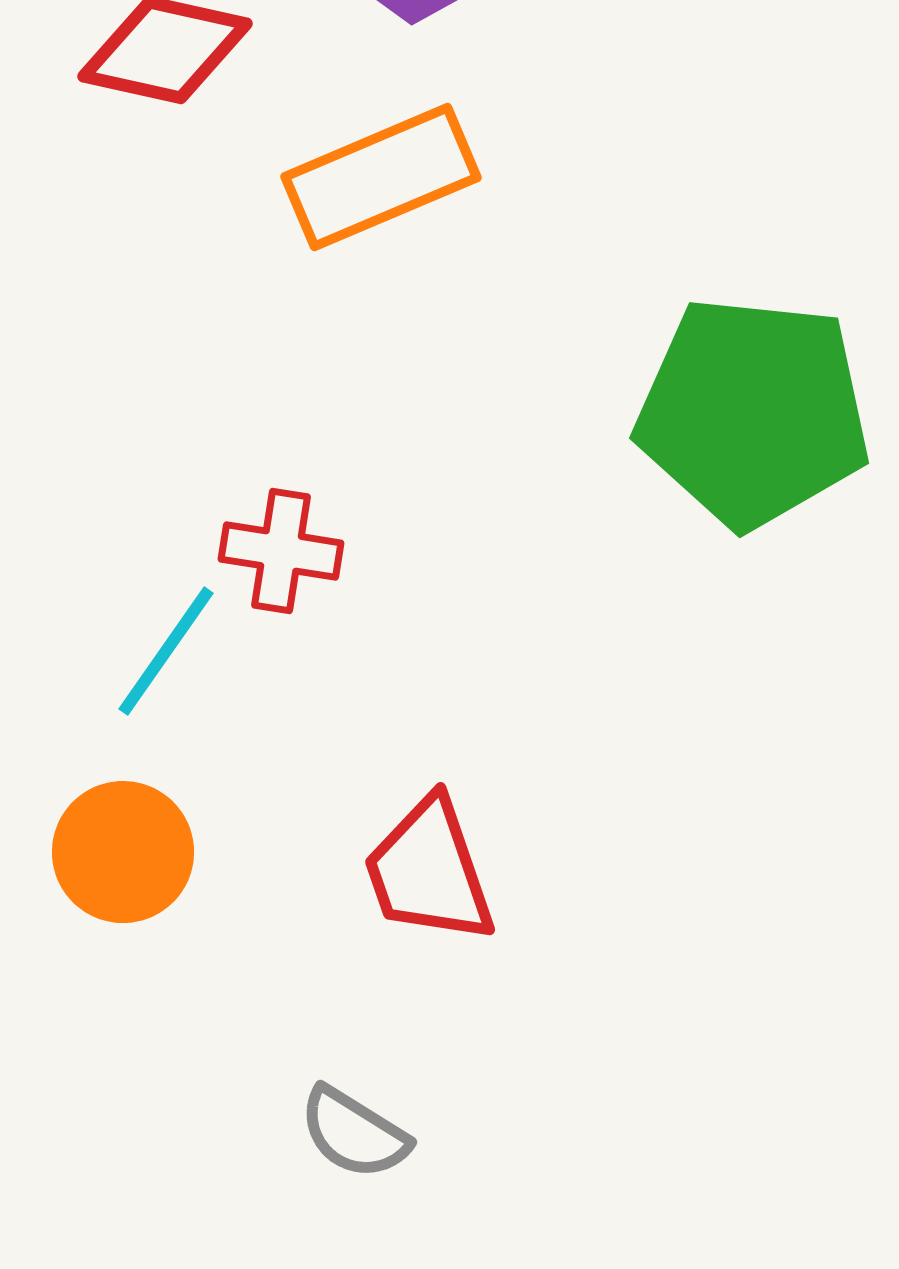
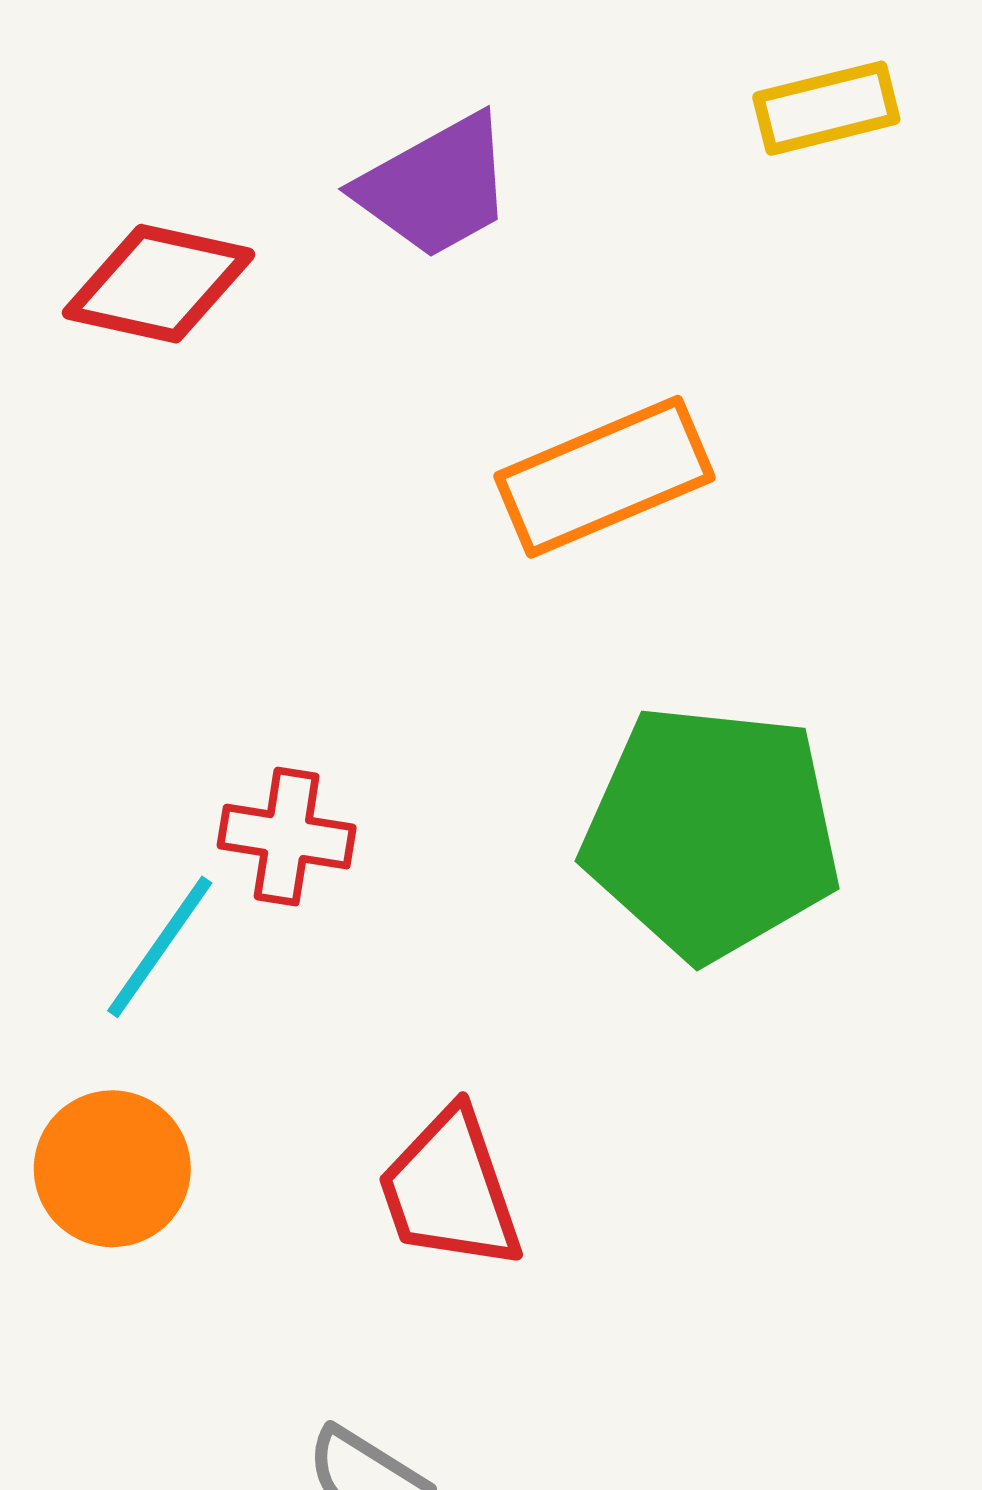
orange rectangle: (381, 177) -> (604, 477), moved
green pentagon: (753, 412) -> (711, 832), moved

